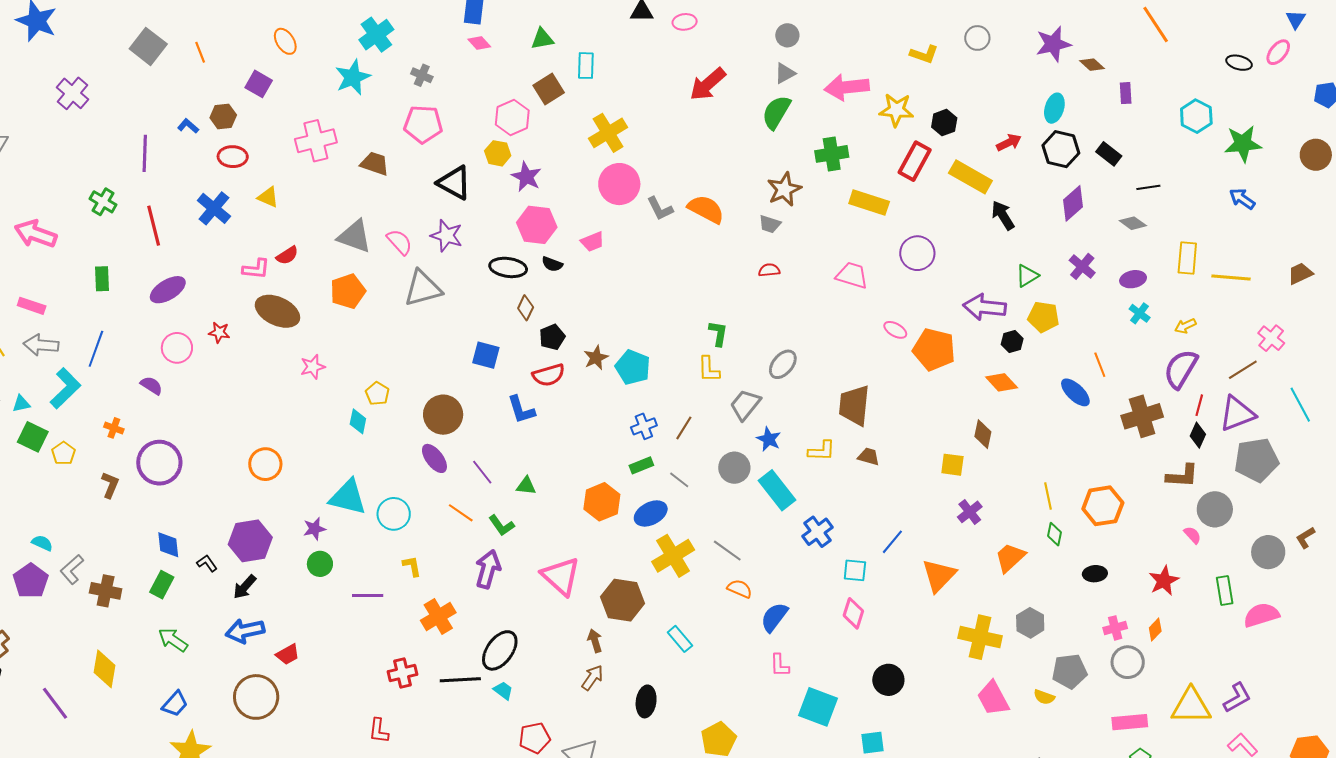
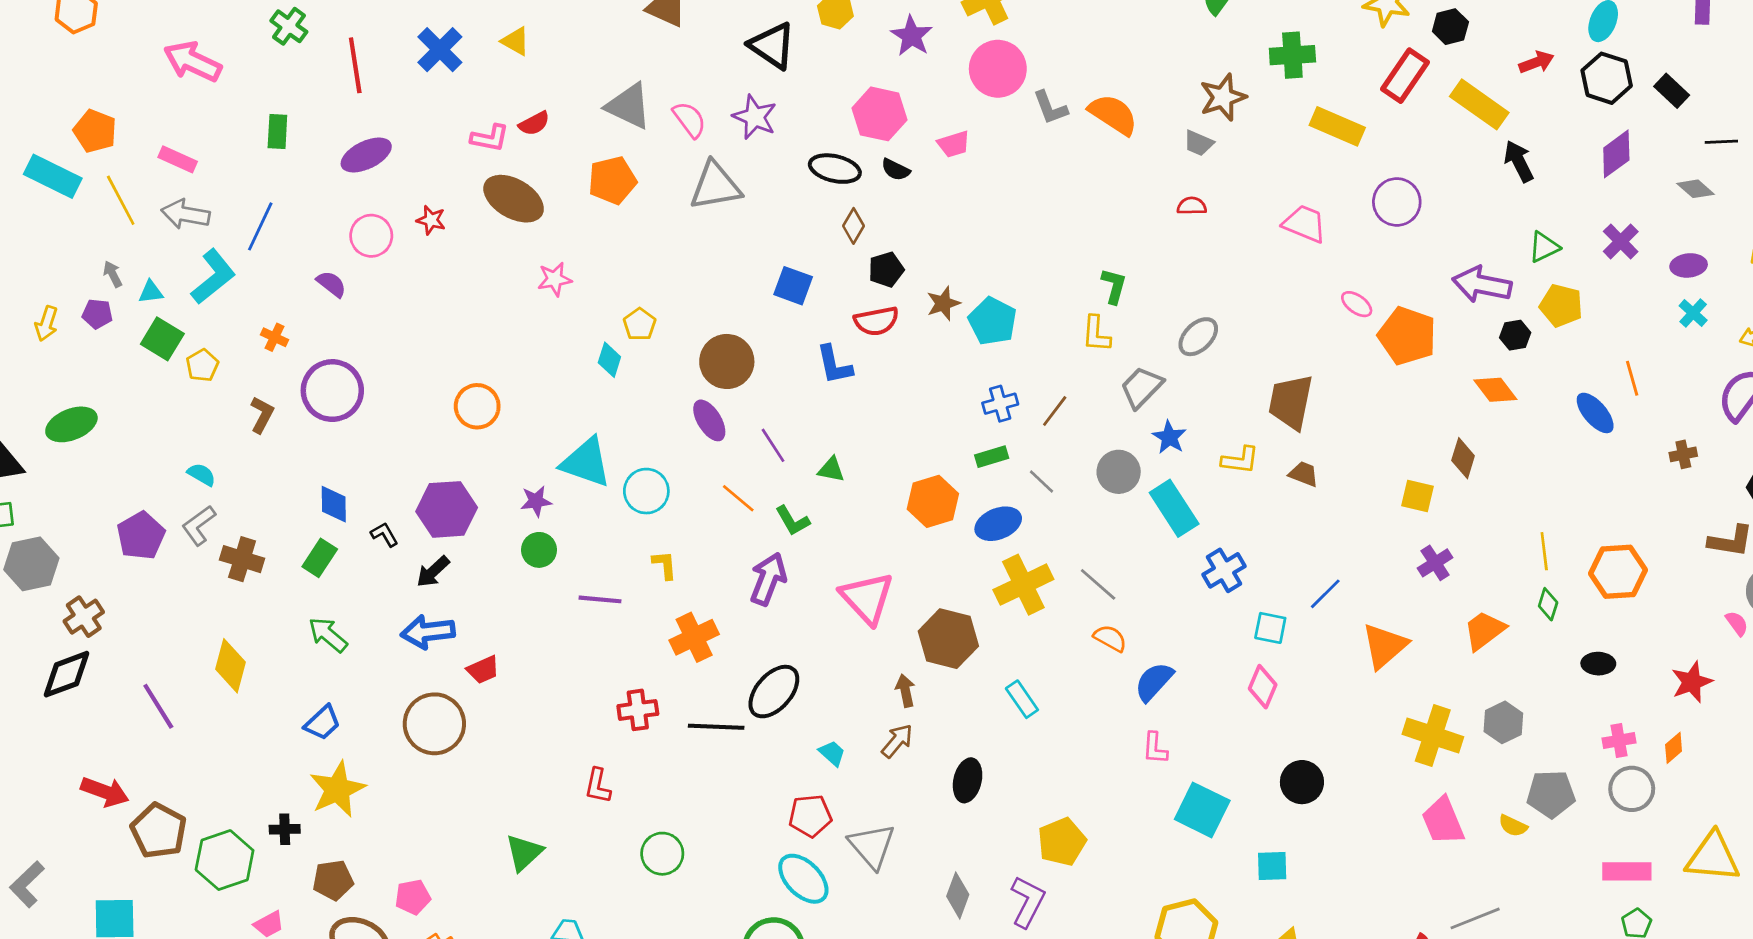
purple star: (526, 177) -> (912, 36), moved
brown cross: (1142, 416) -> (1683, 454), size x0.5
cyan semicircle: (42, 543) -> (202, 475), moved
cyan trapezoid: (503, 690) -> (832, 753), moved

